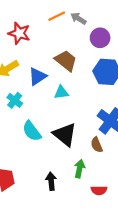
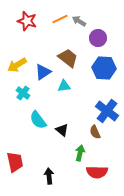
red star: (19, 33) -> (27, 21), moved
black triangle: (65, 135) -> (62, 130), moved, size x0.6
black arrow: (51, 181) -> (49, 176), moved
red semicircle: (99, 190) -> (97, 172), size x1.5

